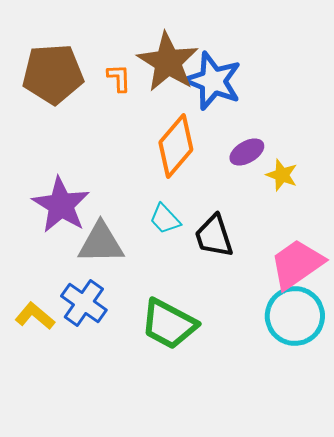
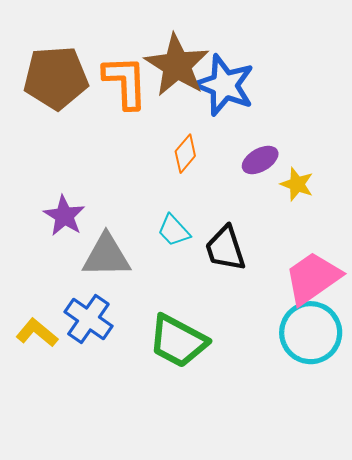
orange L-shape: (119, 78) -> (125, 82), size x1.8
orange diamond: (176, 146) -> (185, 154), size x0.6
purple star: (61, 205) -> (64, 216), size x0.7

